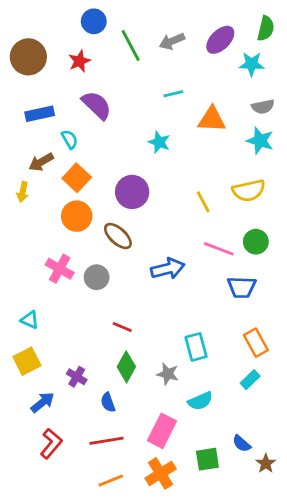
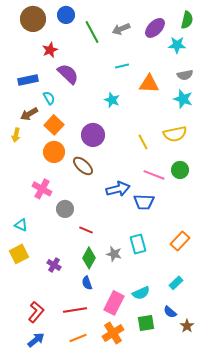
brown circle: (28, 57) -> (33, 19), moved
red star: (80, 61) -> (50, 50), moved
gray circle: (97, 277) -> (65, 209), moved
blue trapezoid: (242, 287) -> (144, 202), moved
orange rectangle: (256, 343) -> (180, 241), turned 72
gray star: (168, 374) -> (114, 254), moved
cyan rectangle: (250, 380) -> (176, 283), moved
cyan semicircle: (200, 401) -> (141, 293), moved
blue arrow: (43, 402) -> (36, 340), moved
blue semicircle: (108, 402) -> (87, 283), moved

